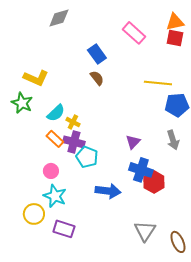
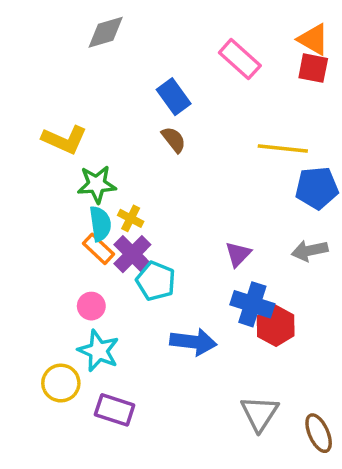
orange triangle: (175, 22) -> (313, 39), turned 42
green star: (22, 103) -> (97, 184), moved, turned -30
cyan semicircle: (56, 113) -> (100, 224), moved, turned -54
gray arrow: (173, 140) -> (310, 251), turned 96
purple cross: (74, 142) -> (132, 254), turned 30

